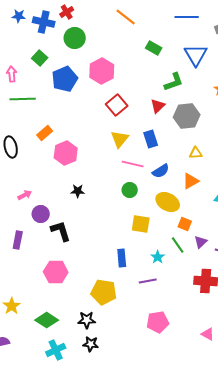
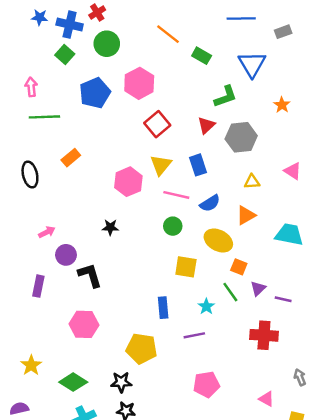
orange line: (126, 17) -> (168, 34), moved
green square: (40, 58) -> (65, 55), moved
pink hexagon: (66, 153) -> (128, 182), moved

